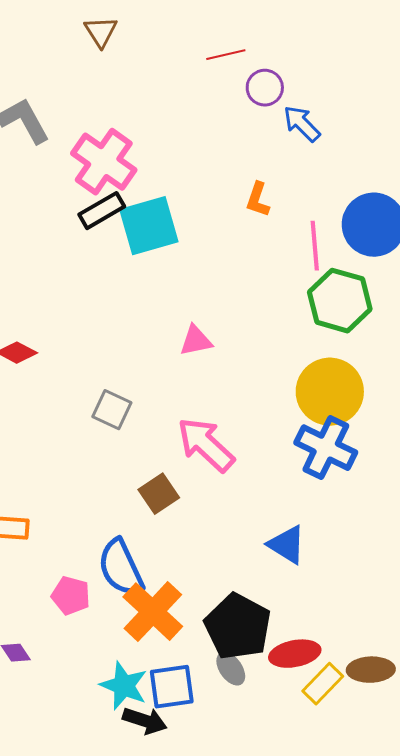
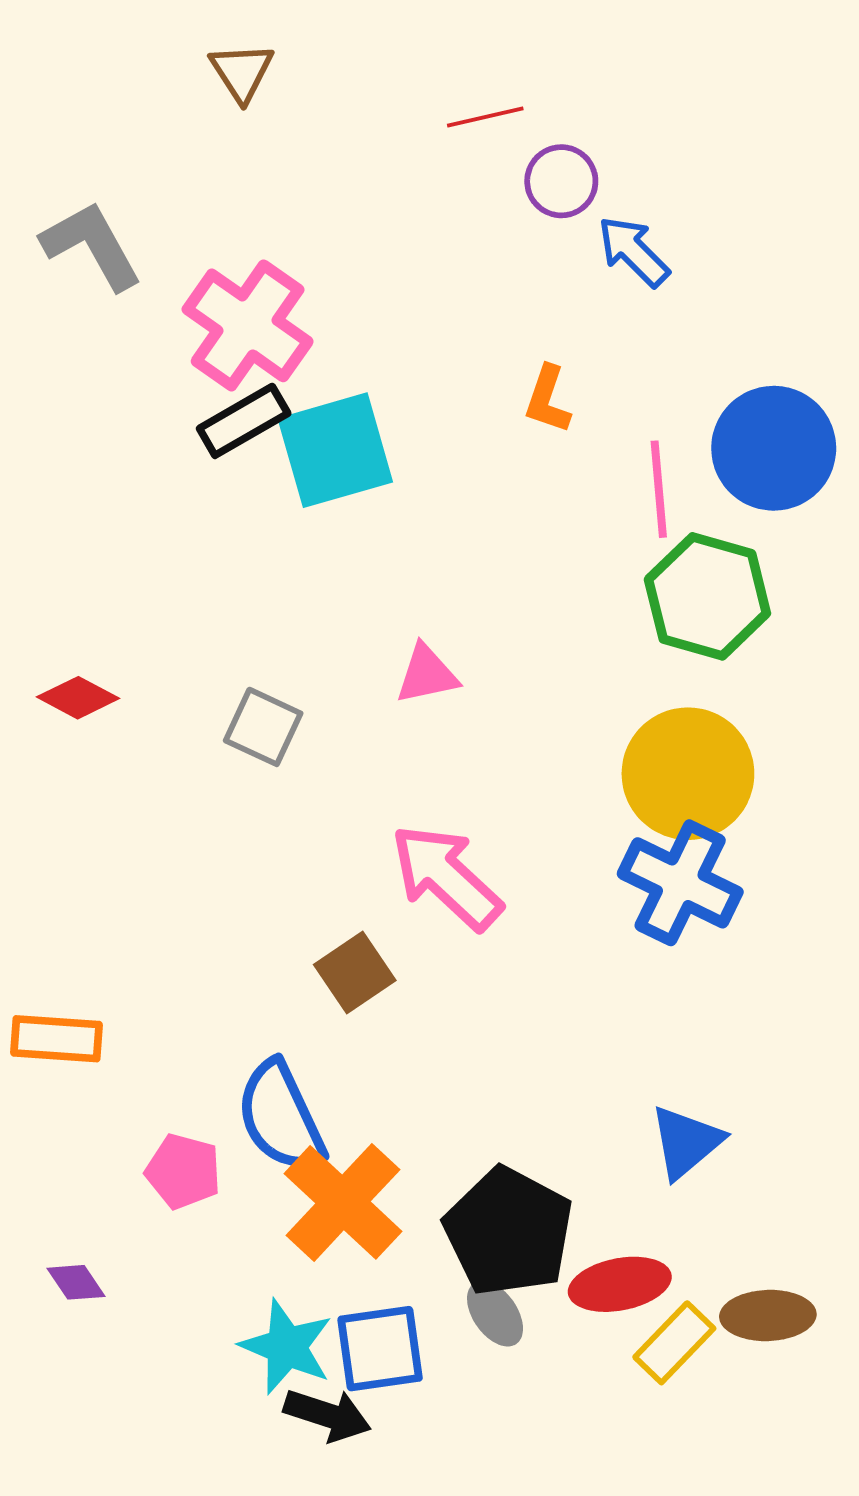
gray square: (112, 410) -> (263, 727), moved
blue triangle: (287, 545) -> (686, 1142), moved, turned 48

